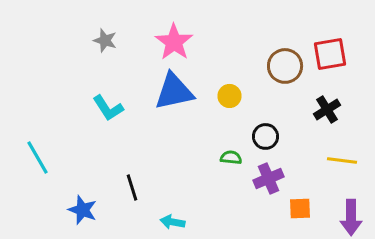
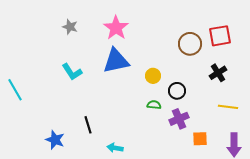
yellow circle: (230, 96) -> (153, 76), moved
cyan line: (38, 157) -> (15, 90), moved

